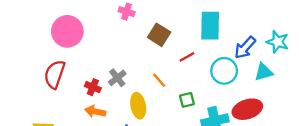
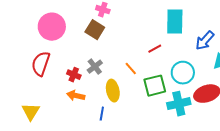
brown square: (159, 35) -> (95, 30), moved
cyan circle: (224, 71) -> (183, 73), moved
green square: (187, 100) -> (155, 86), size x1.6

